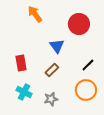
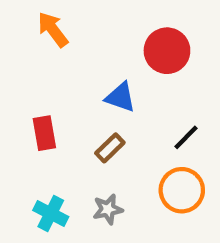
orange arrow: (35, 14) -> (53, 30), moved
blue triangle: (57, 46) -> (120, 97), turned -35
cyan cross: (24, 92) -> (51, 213), moved

